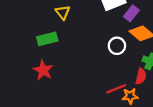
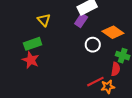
purple rectangle: (131, 13) -> (81, 20), moved
red star: (43, 70) -> (31, 60), moved

